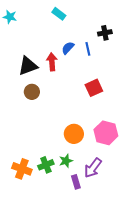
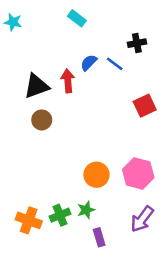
blue line: (88, 49) -> (115, 64), turned -40
red square: (94, 88) -> (145, 106), moved
purple arrow: (93, 168) -> (142, 219), moved

